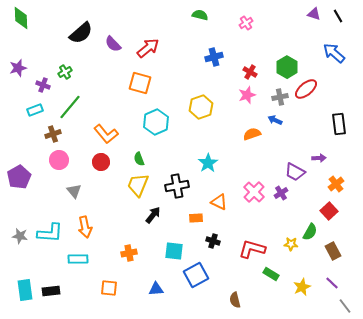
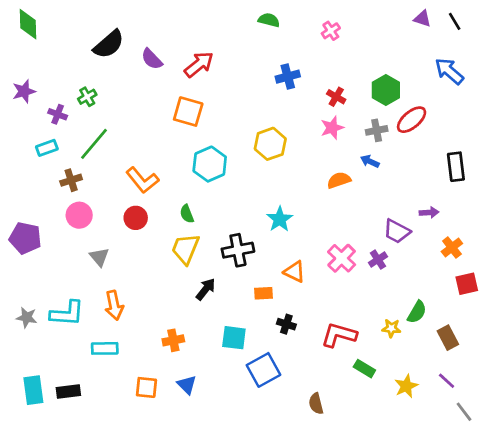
purple pentagon: (19, 177) -> (25, 238), turned -30
red square: (329, 211) -> (467, 284), moved, turned 30
blue triangle: (156, 289) -> (187, 385), moved, turned 49

